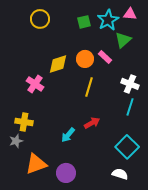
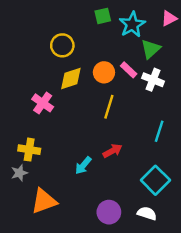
pink triangle: (130, 14) -> (169, 18), moved, turned -32
yellow circle: (40, 19) -> (62, 45), moved
green square: (84, 22) -> (103, 16), moved
white cross: (130, 84) -> (153, 80), moved
purple circle: (66, 173) -> (109, 212), moved

